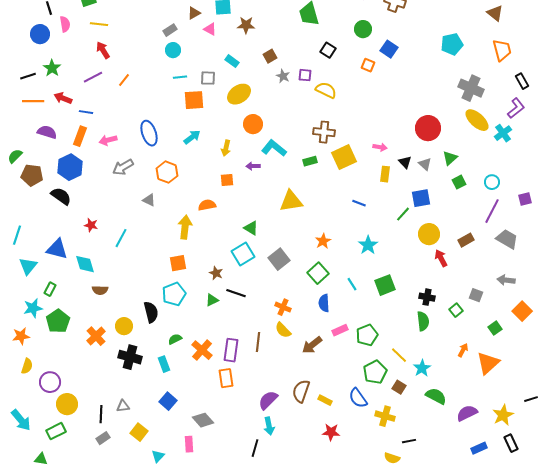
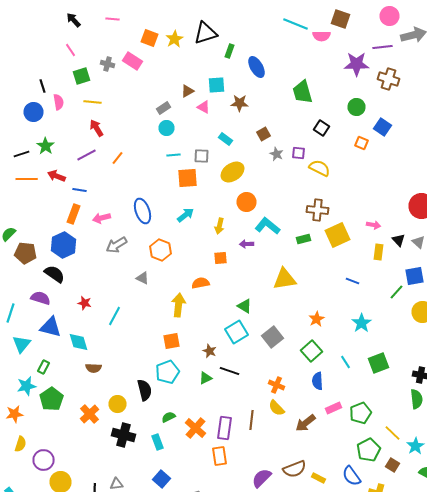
purple semicircle: (47, 132) -> (40, 298), moved
brown semicircle: (301, 391) -> (294, 469), turned -130

